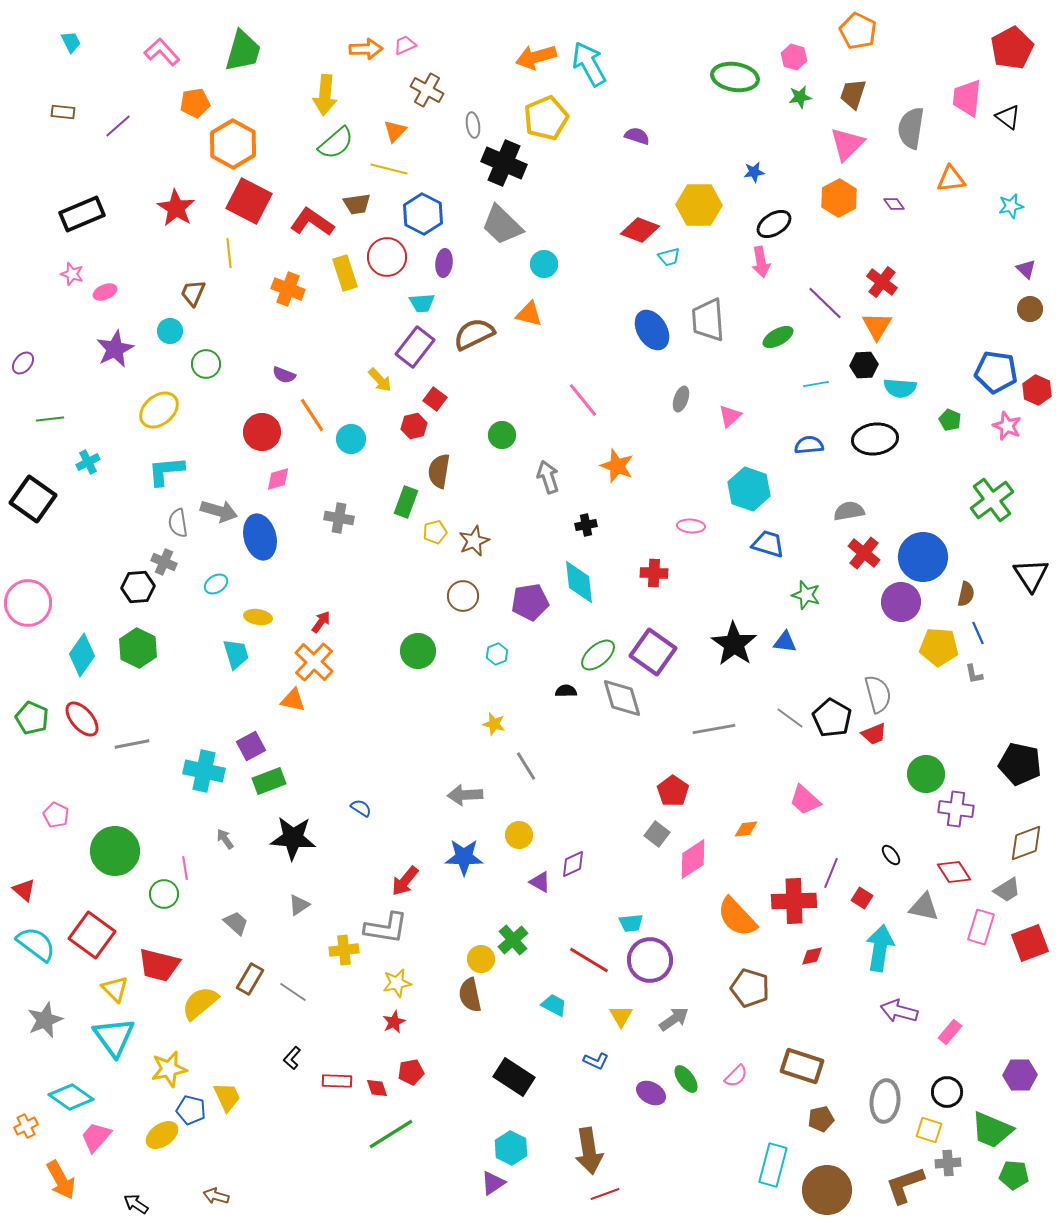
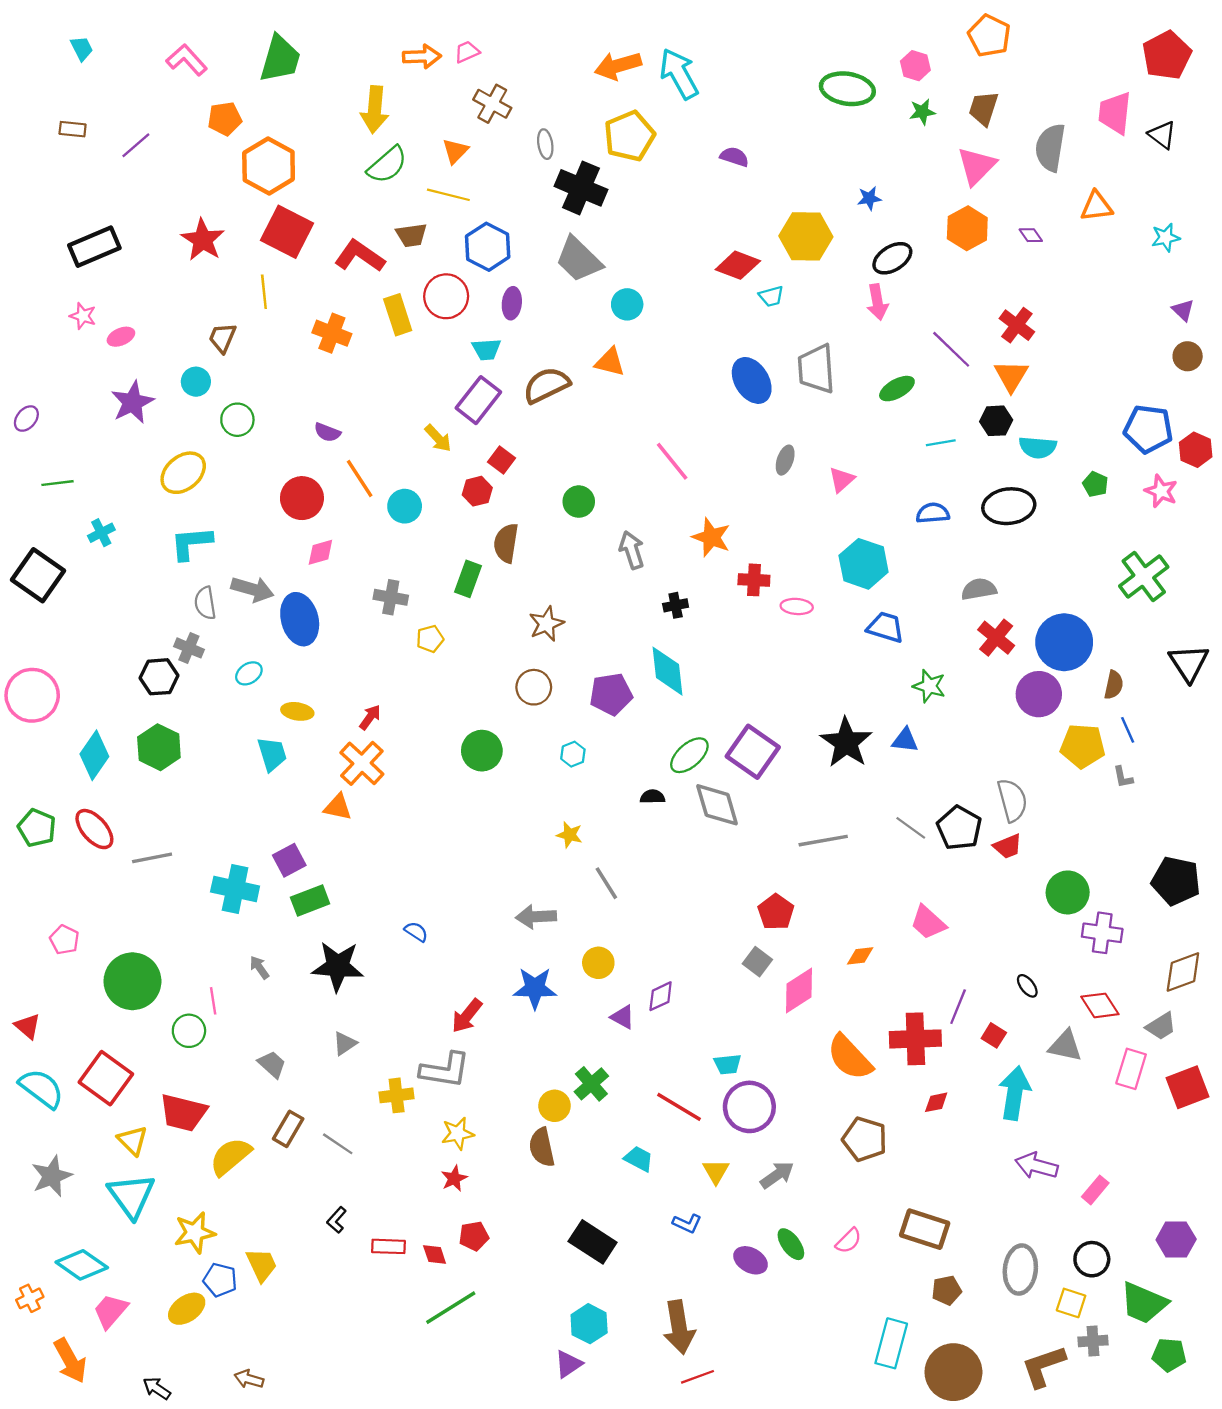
yellow pentagon: (435, 532) -> (430, 639), moved
red cross: (654, 573) -> (754, 580), moved

